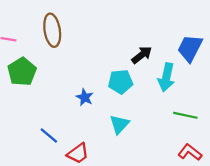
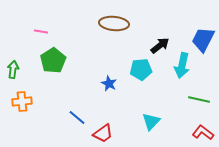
brown ellipse: (52, 30) -> (114, 24), moved, turned -76
cyan triangle: (119, 124) -> (151, 122), moved

